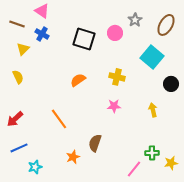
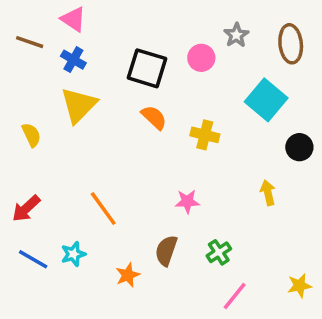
brown ellipse: (166, 25) -> (291, 44), turned -35
yellow triangle: (23, 49) -> (79, 105), moved, size x1.6
orange semicircle: (78, 80) -> (154, 117), moved, turned 77
pink star: (114, 106) -> (187, 201), moved
blue line: (19, 148) -> (33, 259), turned 54
green cross: (152, 153) -> (219, 252), moved, turned -32
cyan star: (35, 167) -> (73, 254), moved

